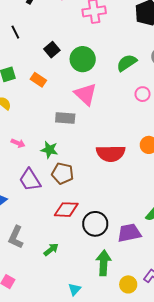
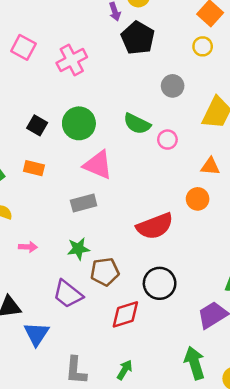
green semicircle: (127, 63) -> (137, 124), moved, turned -100
pink arrow: (18, 143) -> (28, 247), moved
black circle: (95, 224) -> (160, 283), moved

